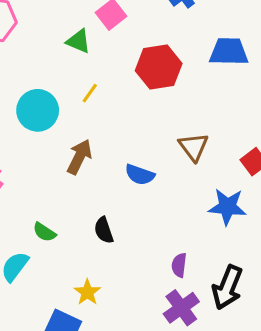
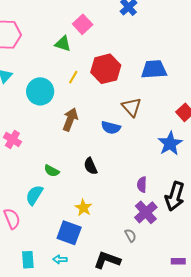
blue trapezoid: (229, 52) -> (154, 69), moved
red hexagon: (159, 67) -> (106, 69), moved
brown triangle: (194, 147) -> (131, 107), moved
blue star: (227, 207) -> (170, 143), turned -30

